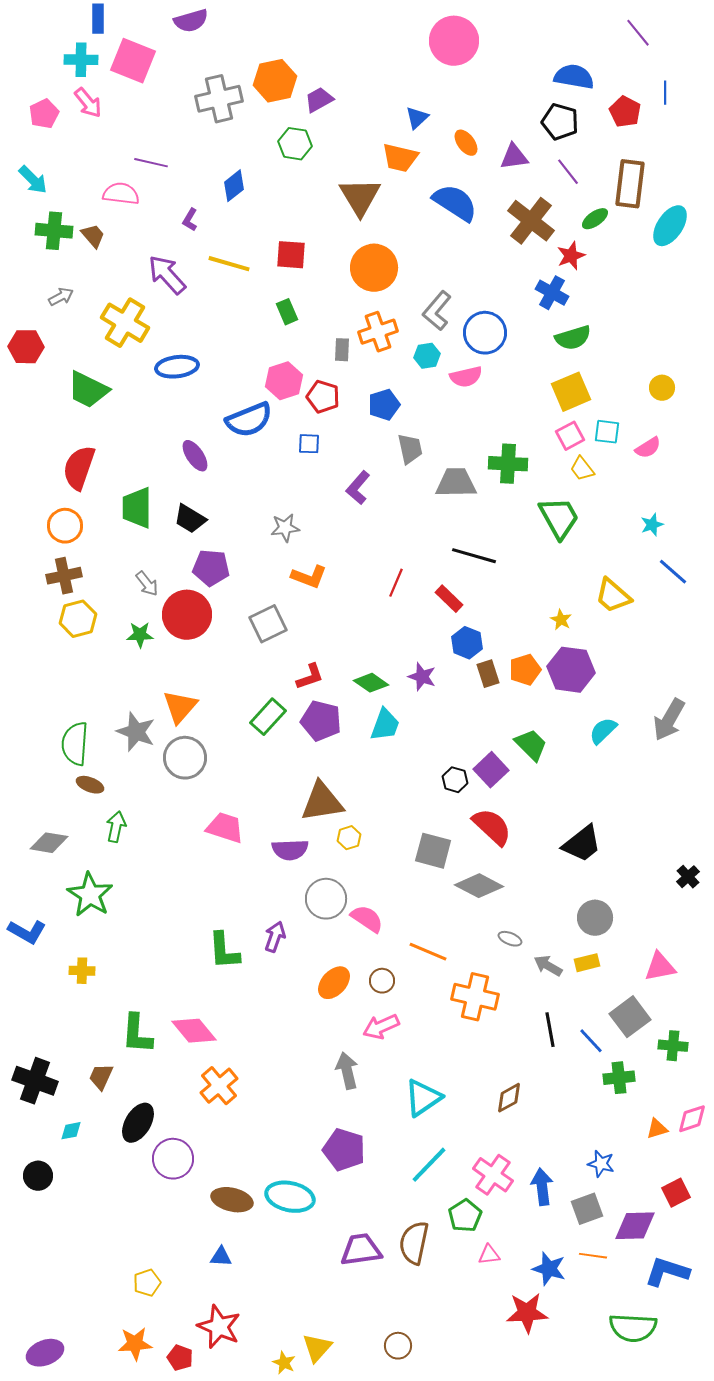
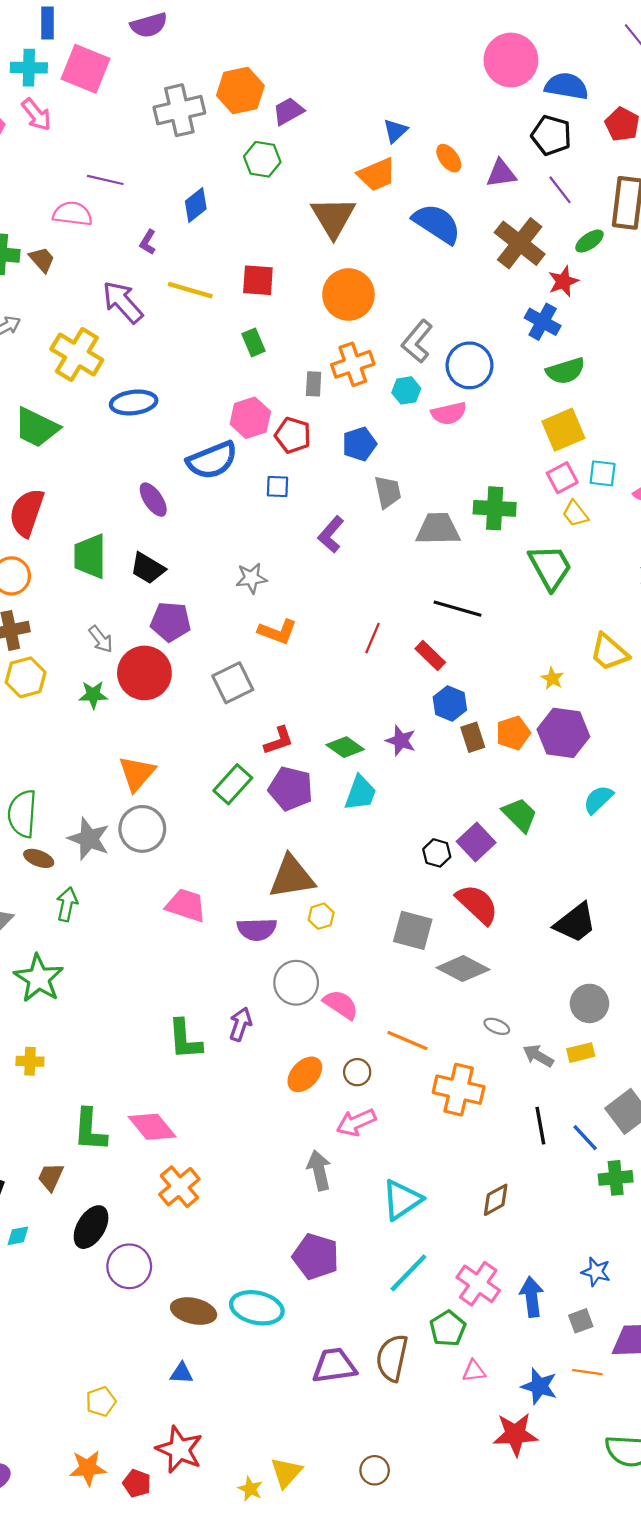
pink circle: (454, 41) -> (511, 60), moved
orange trapezoid: (400, 158) -> (377, 175), turned -36
gray star: (136, 732) -> (89, 839), moved
gray square: (587, 1209) -> (581, 1321), size x0.7

